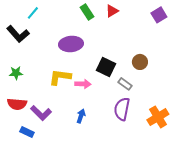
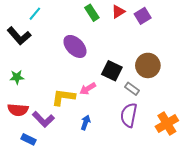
purple square: (159, 15) -> (143, 16), moved
purple ellipse: (71, 44) -> (75, 46), turned 50
brown circle: (140, 62) -> (148, 65), size x1.5
yellow L-shape: (60, 77) -> (63, 97), moved
pink arrow: (83, 84) -> (88, 89), turned 147

